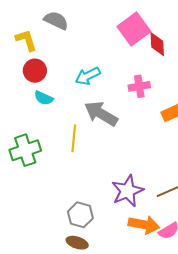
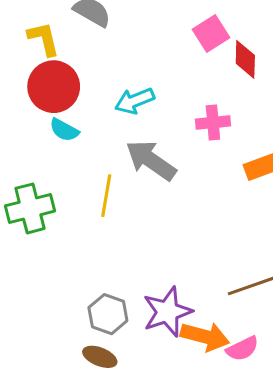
pink square: (134, 29) -> (211, 33), size x0.7
red circle: (35, 71) -> (54, 87), size x1.4
purple star: (128, 191) -> (167, 312), moved

